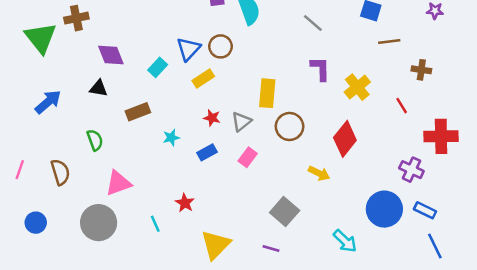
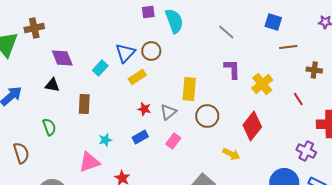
brown rectangle: (138, 112) -> (84, 104), turned -66
cyan star: (171, 138) -> (105, 140), moved
pink triangle: (118, 183) -> (89, 162), moved

